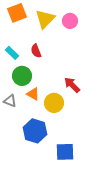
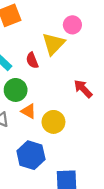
yellow triangle: (45, 19) -> (53, 44), moved
red arrow: (72, 85) -> (83, 89), moved

